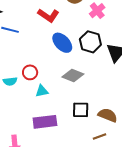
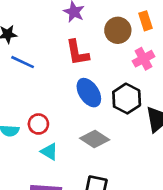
red L-shape: (48, 15) -> (77, 53), turned 35
cyan triangle: (42, 91) -> (49, 152), turned 32

